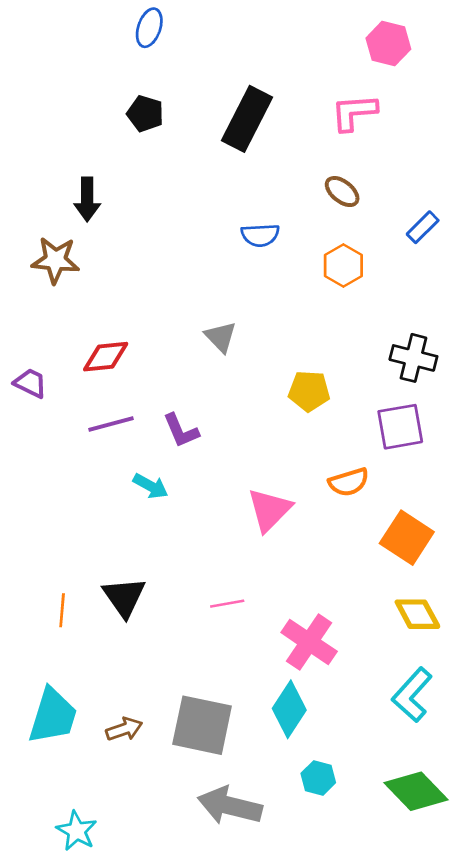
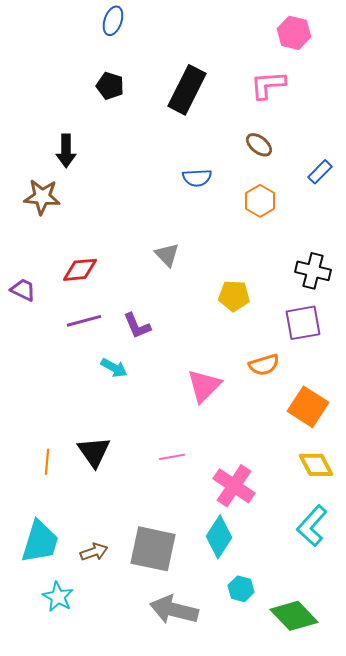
green diamond: (416, 791) -> (294, 616), moved
cyan star: (77, 831) -> (58, 597), moved

